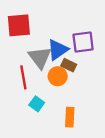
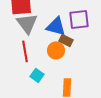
blue triangle: (58, 50) -> (56, 26), turned 50
gray triangle: (40, 57) -> (27, 23), moved

